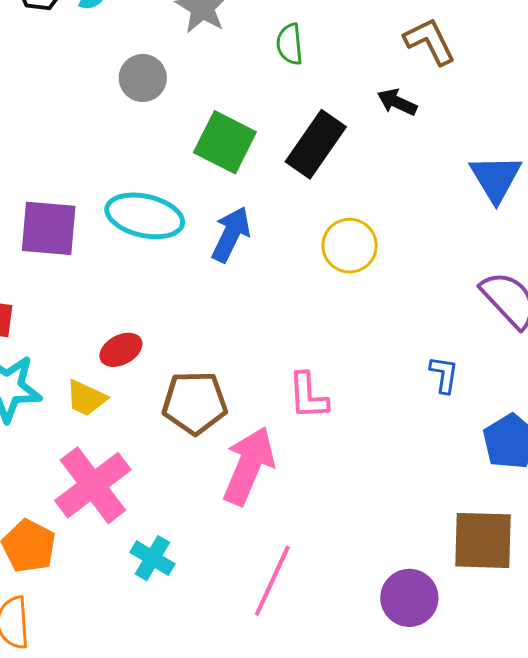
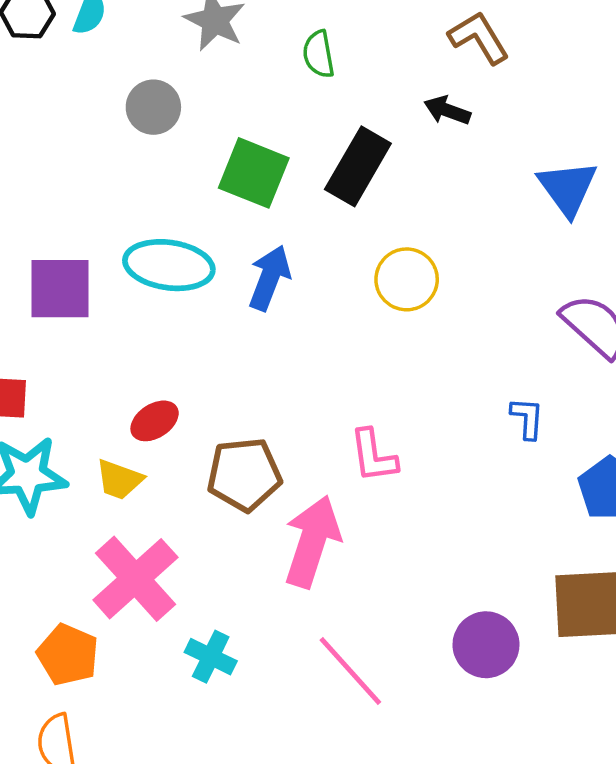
pink line: (272, 581) -> (350, 671), turned -62
purple circle: (409, 598) -> (486, 645), moved

